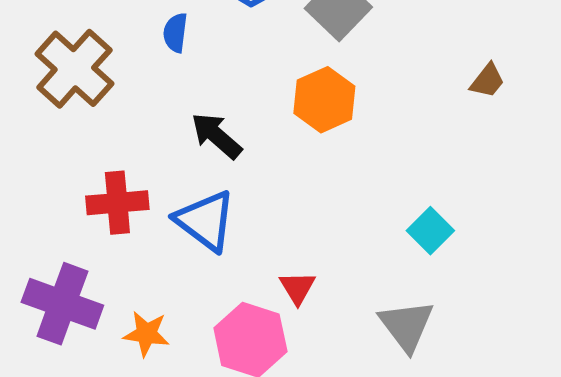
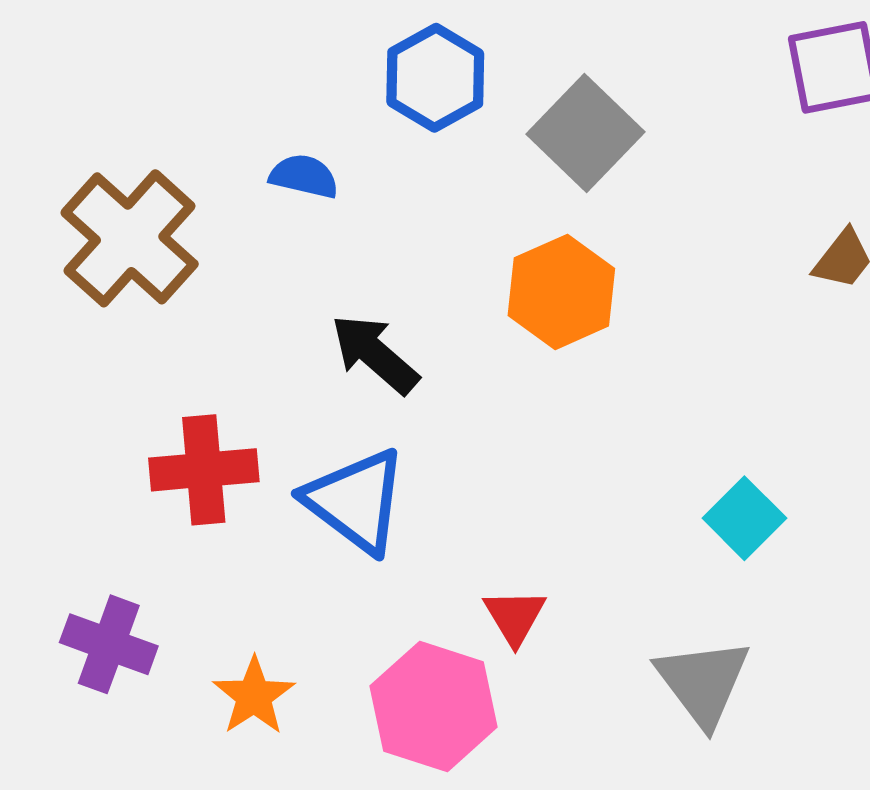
blue semicircle: (175, 33) -> (304, 176), turned 96
purple cross: (62, 304) -> (109, 644), size x0.7
orange star: (146, 334) -> (254, 696), turned 30

